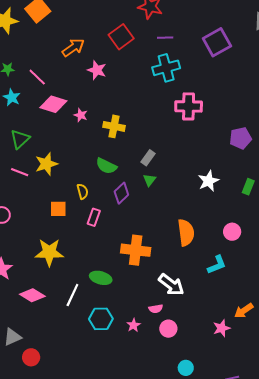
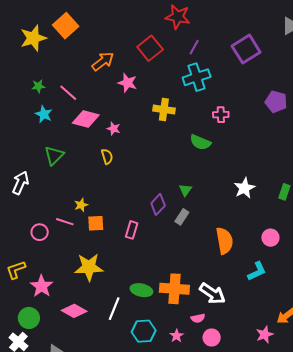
purple line: (165, 38) -> (194, 47), turned -56
pink cross: (189, 106) -> (221, 115), size x0.6
yellow cross: (114, 126) -> (164, 110), moved
purple pentagon: (240, 138) -> (276, 102), moved, turned 30
gray rectangle: (148, 158) -> (182, 217), moved
yellow star: (46, 164) -> (81, 205), moved, size x0.6
green semicircle: (106, 166) -> (200, 142), moved
pink line: (20, 172) -> (65, 222), moved
yellow semicircle: (83, 191) -> (107, 156), moved
orange cross: (136, 250) -> (174, 289), moved

